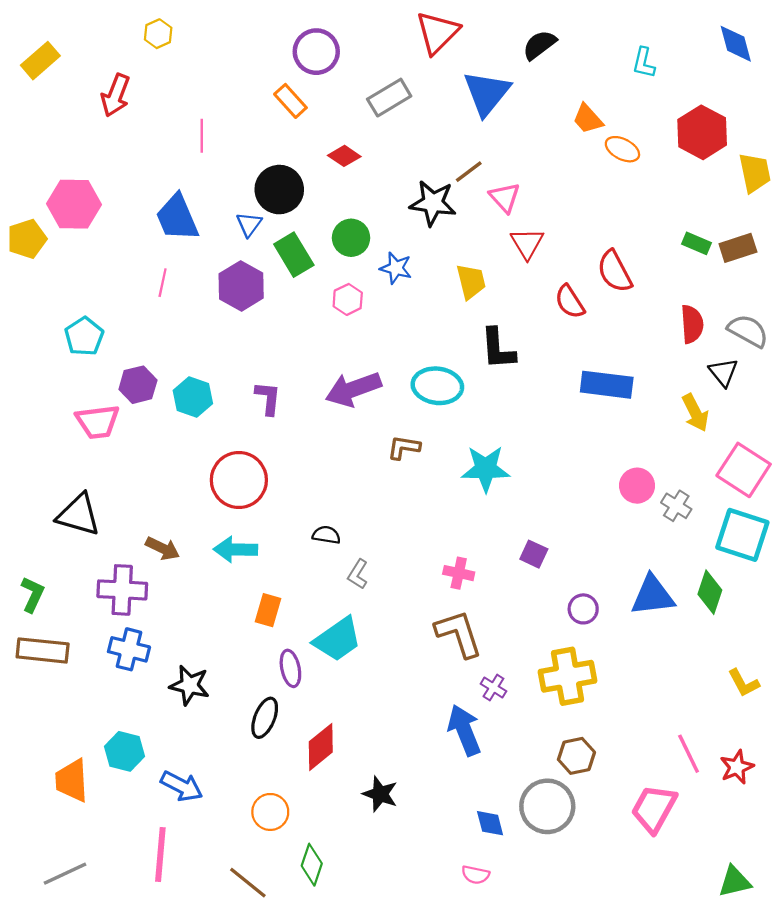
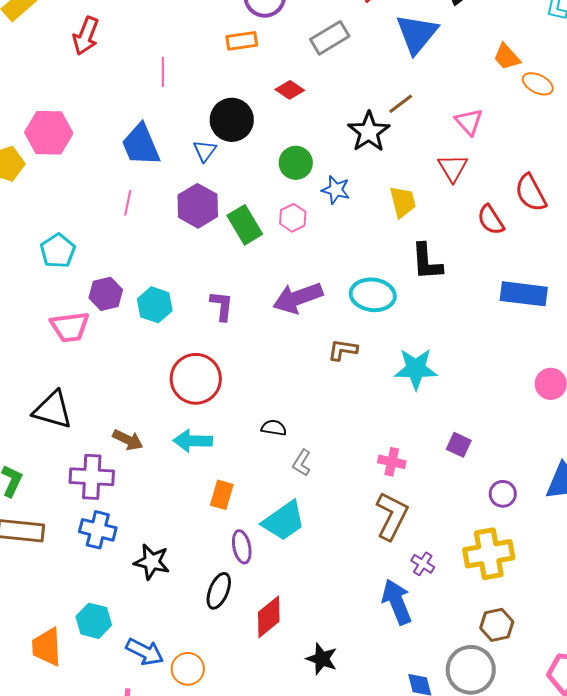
orange rectangle: (290, 101) -> (242, 41), turned -56
pink triangle: (505, 197) -> (469, 122), moved
black star: (433, 203) -> (369, 132), turned 30
green rectangle: (294, 255) -> (245, 225), moved
brown L-shape: (459, 634) -> (392, 516), turned 45
orange circle: (270, 812) -> (188, 669), moved

